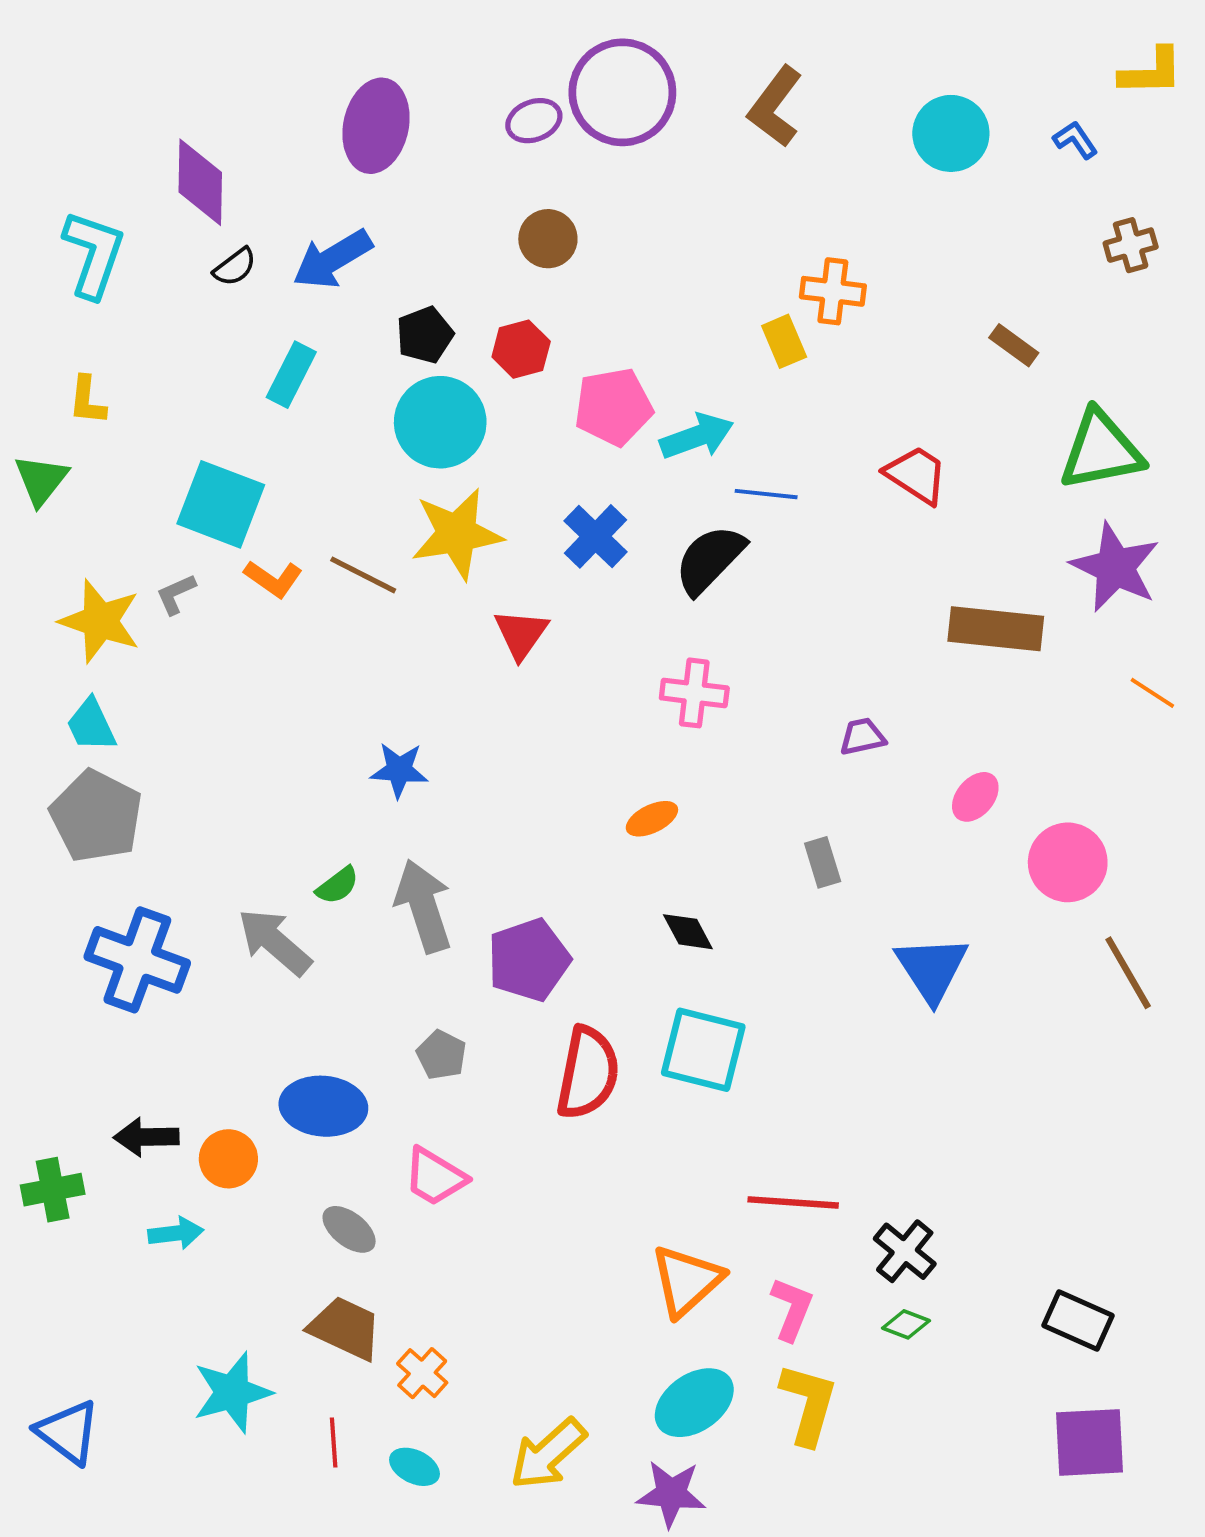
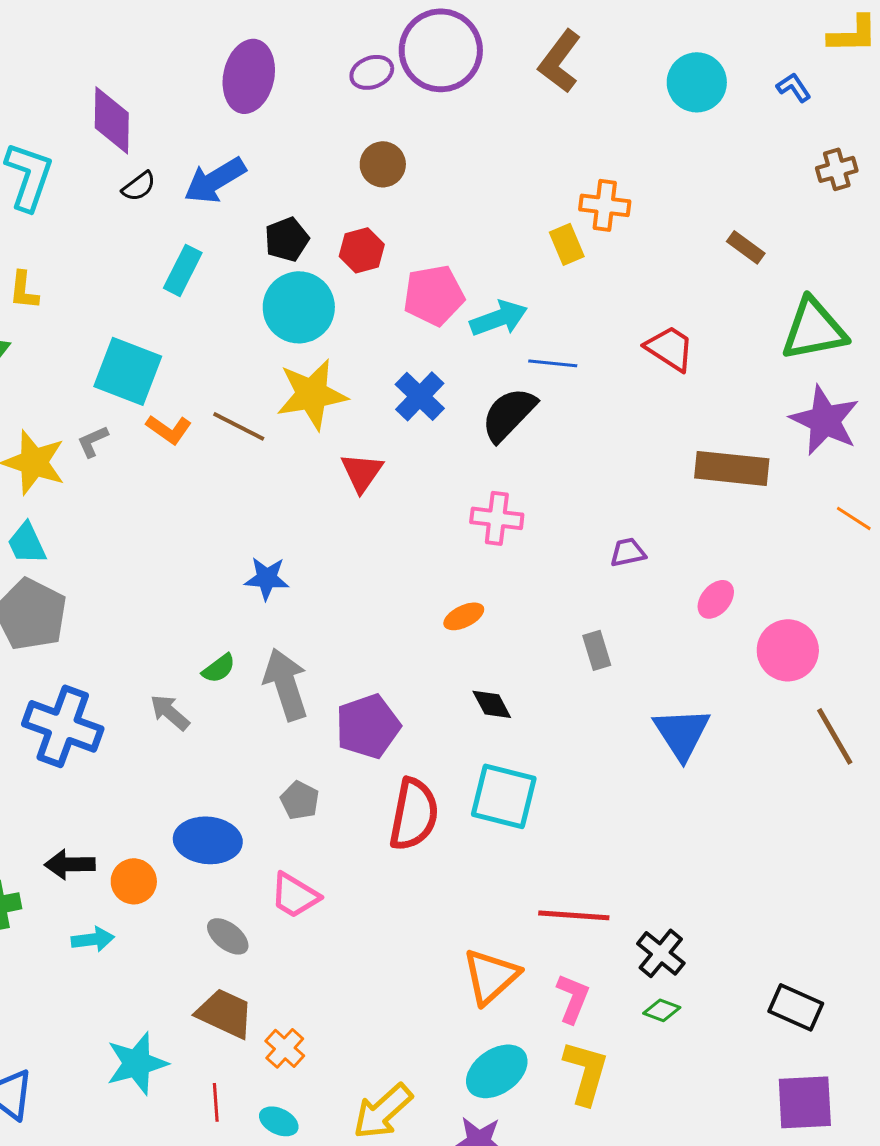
gray arrow: (275, 942) -> (170, 712), size x0.7

